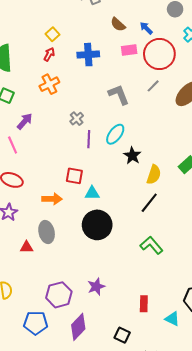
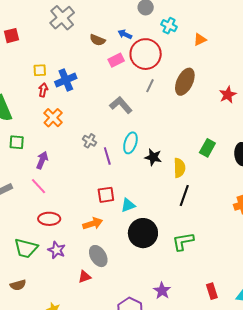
yellow square: (53, 34) -> (40, 70), turned -32
blue cross: (88, 55) -> (66, 80), moved
green L-shape: (151, 245) -> (183, 241), moved, turned -40

